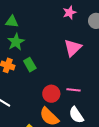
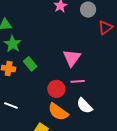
pink triangle: (73, 48) -> (72, 58), moved

